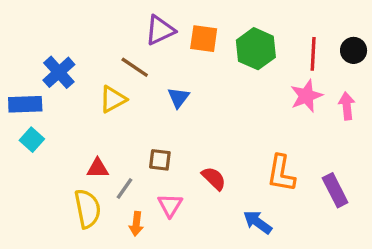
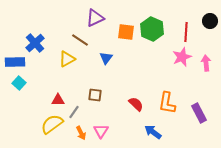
orange square: (204, 39) -> (126, 32), moved
black circle: (354, 50) -> (210, 21), moved
red semicircle: (214, 178) -> (136, 104), moved
pink triangle: (170, 205) -> (101, 131), moved
yellow semicircle: (87, 209) -> (52, 124), turned -115
orange arrow: (136, 224) -> (81, 133), turned -32

